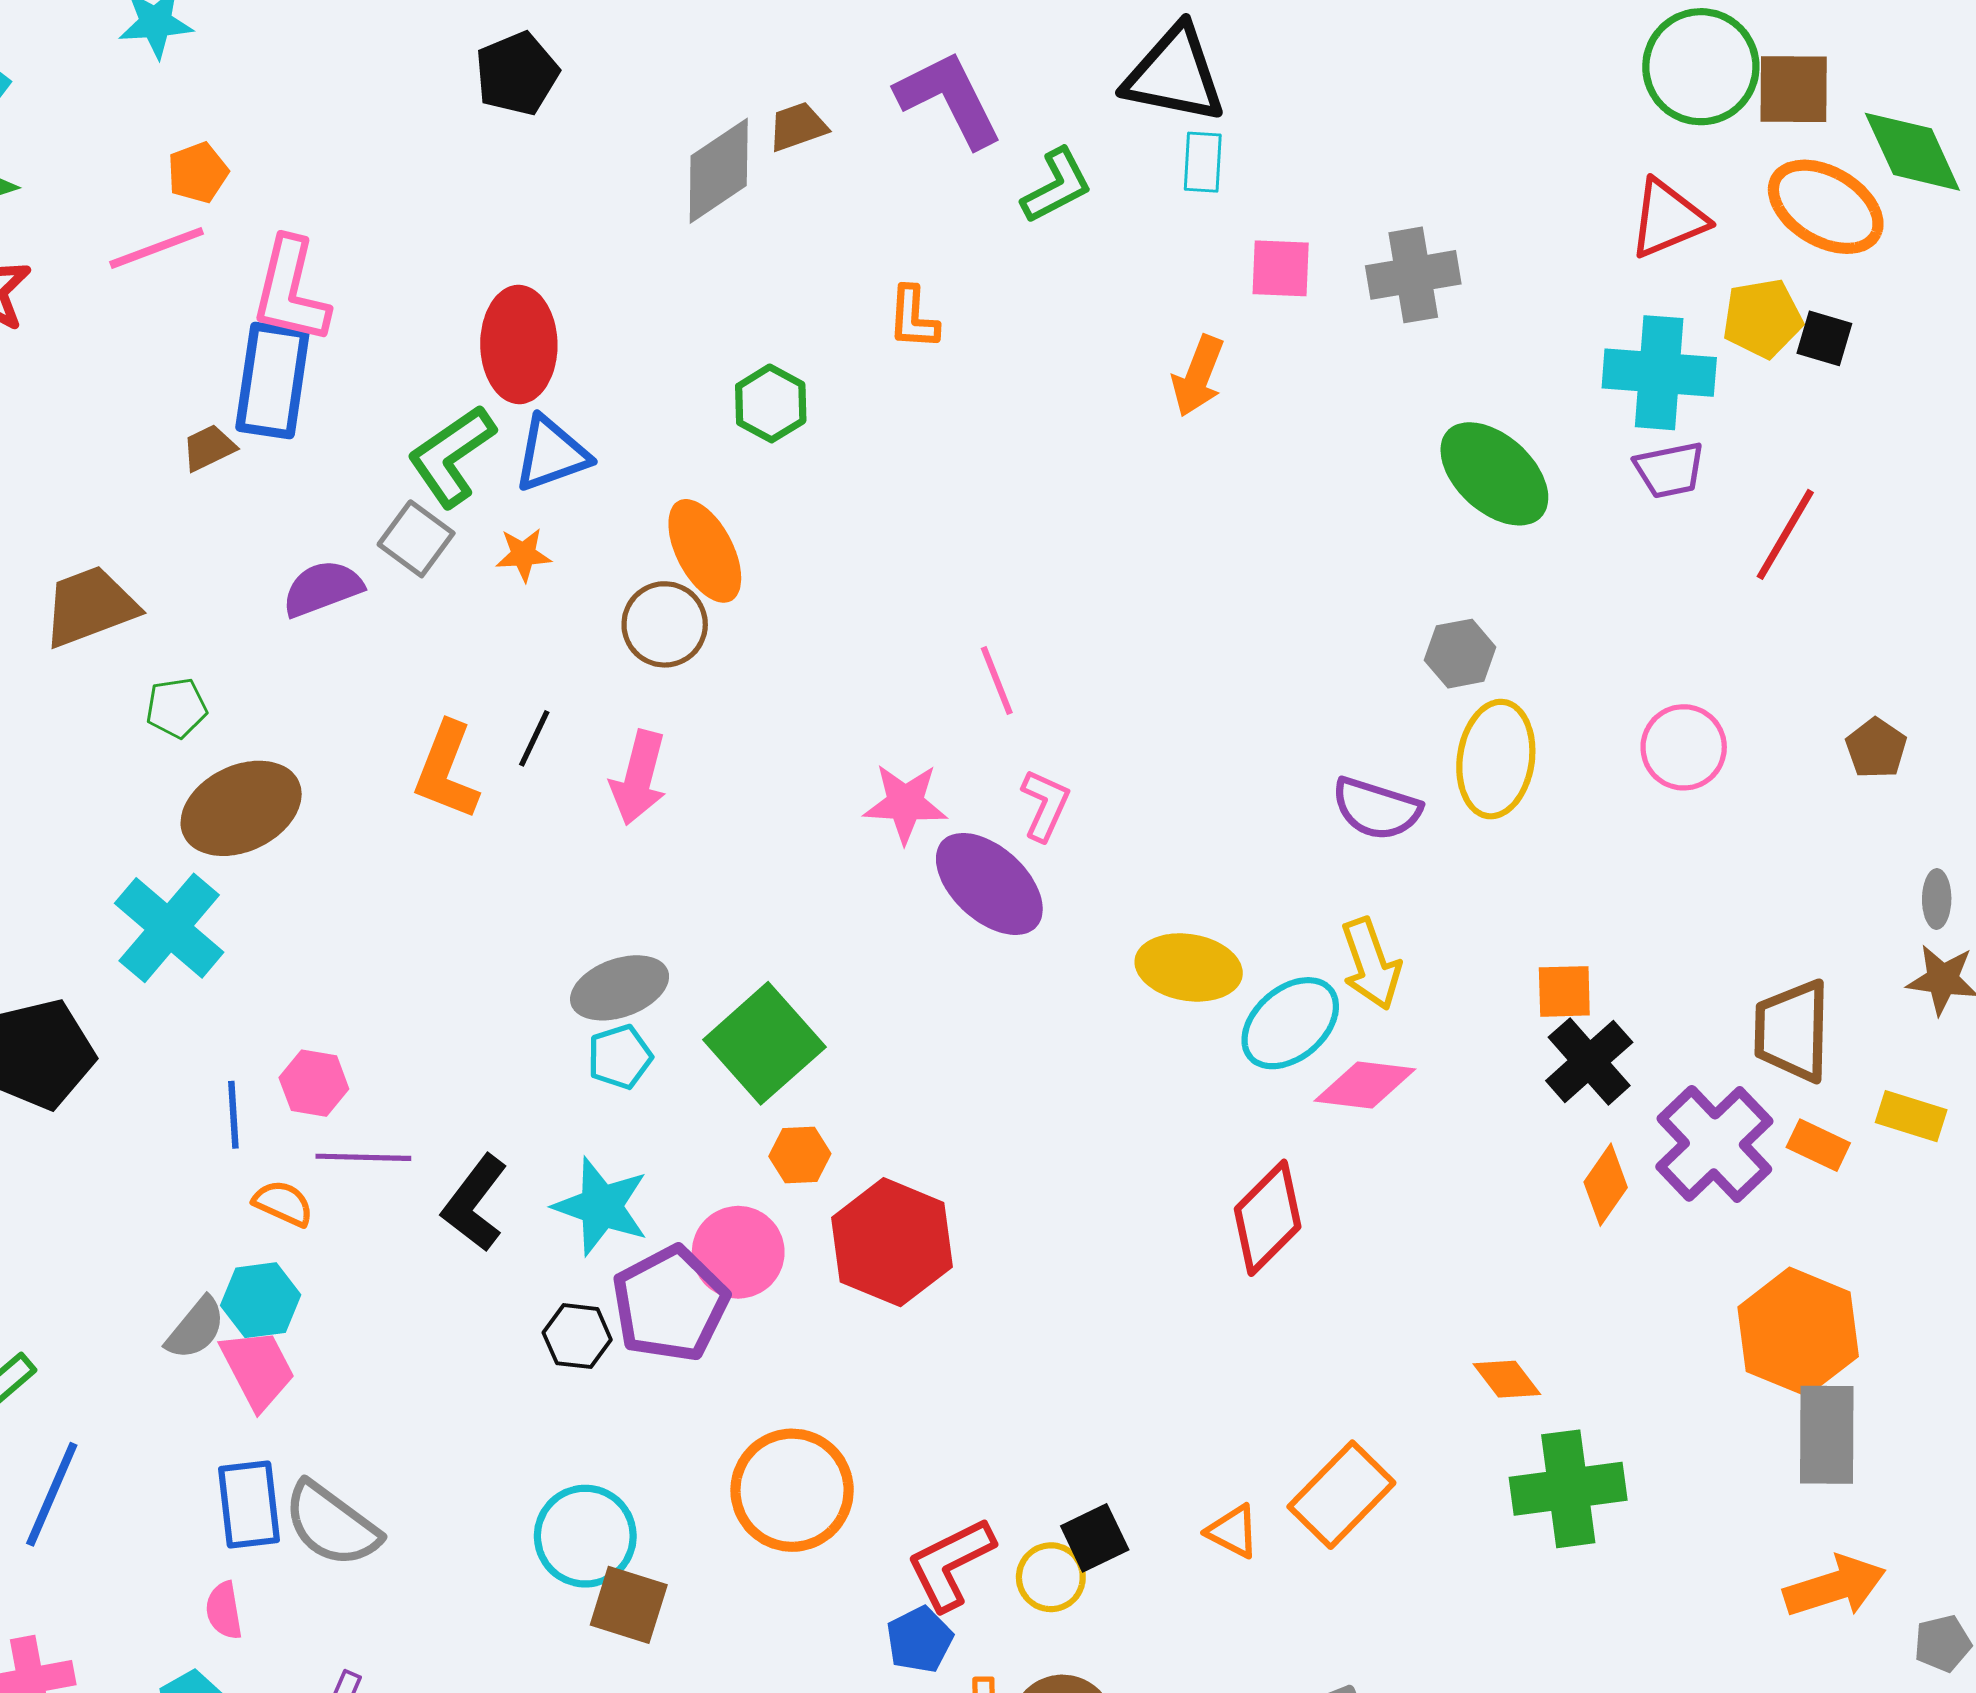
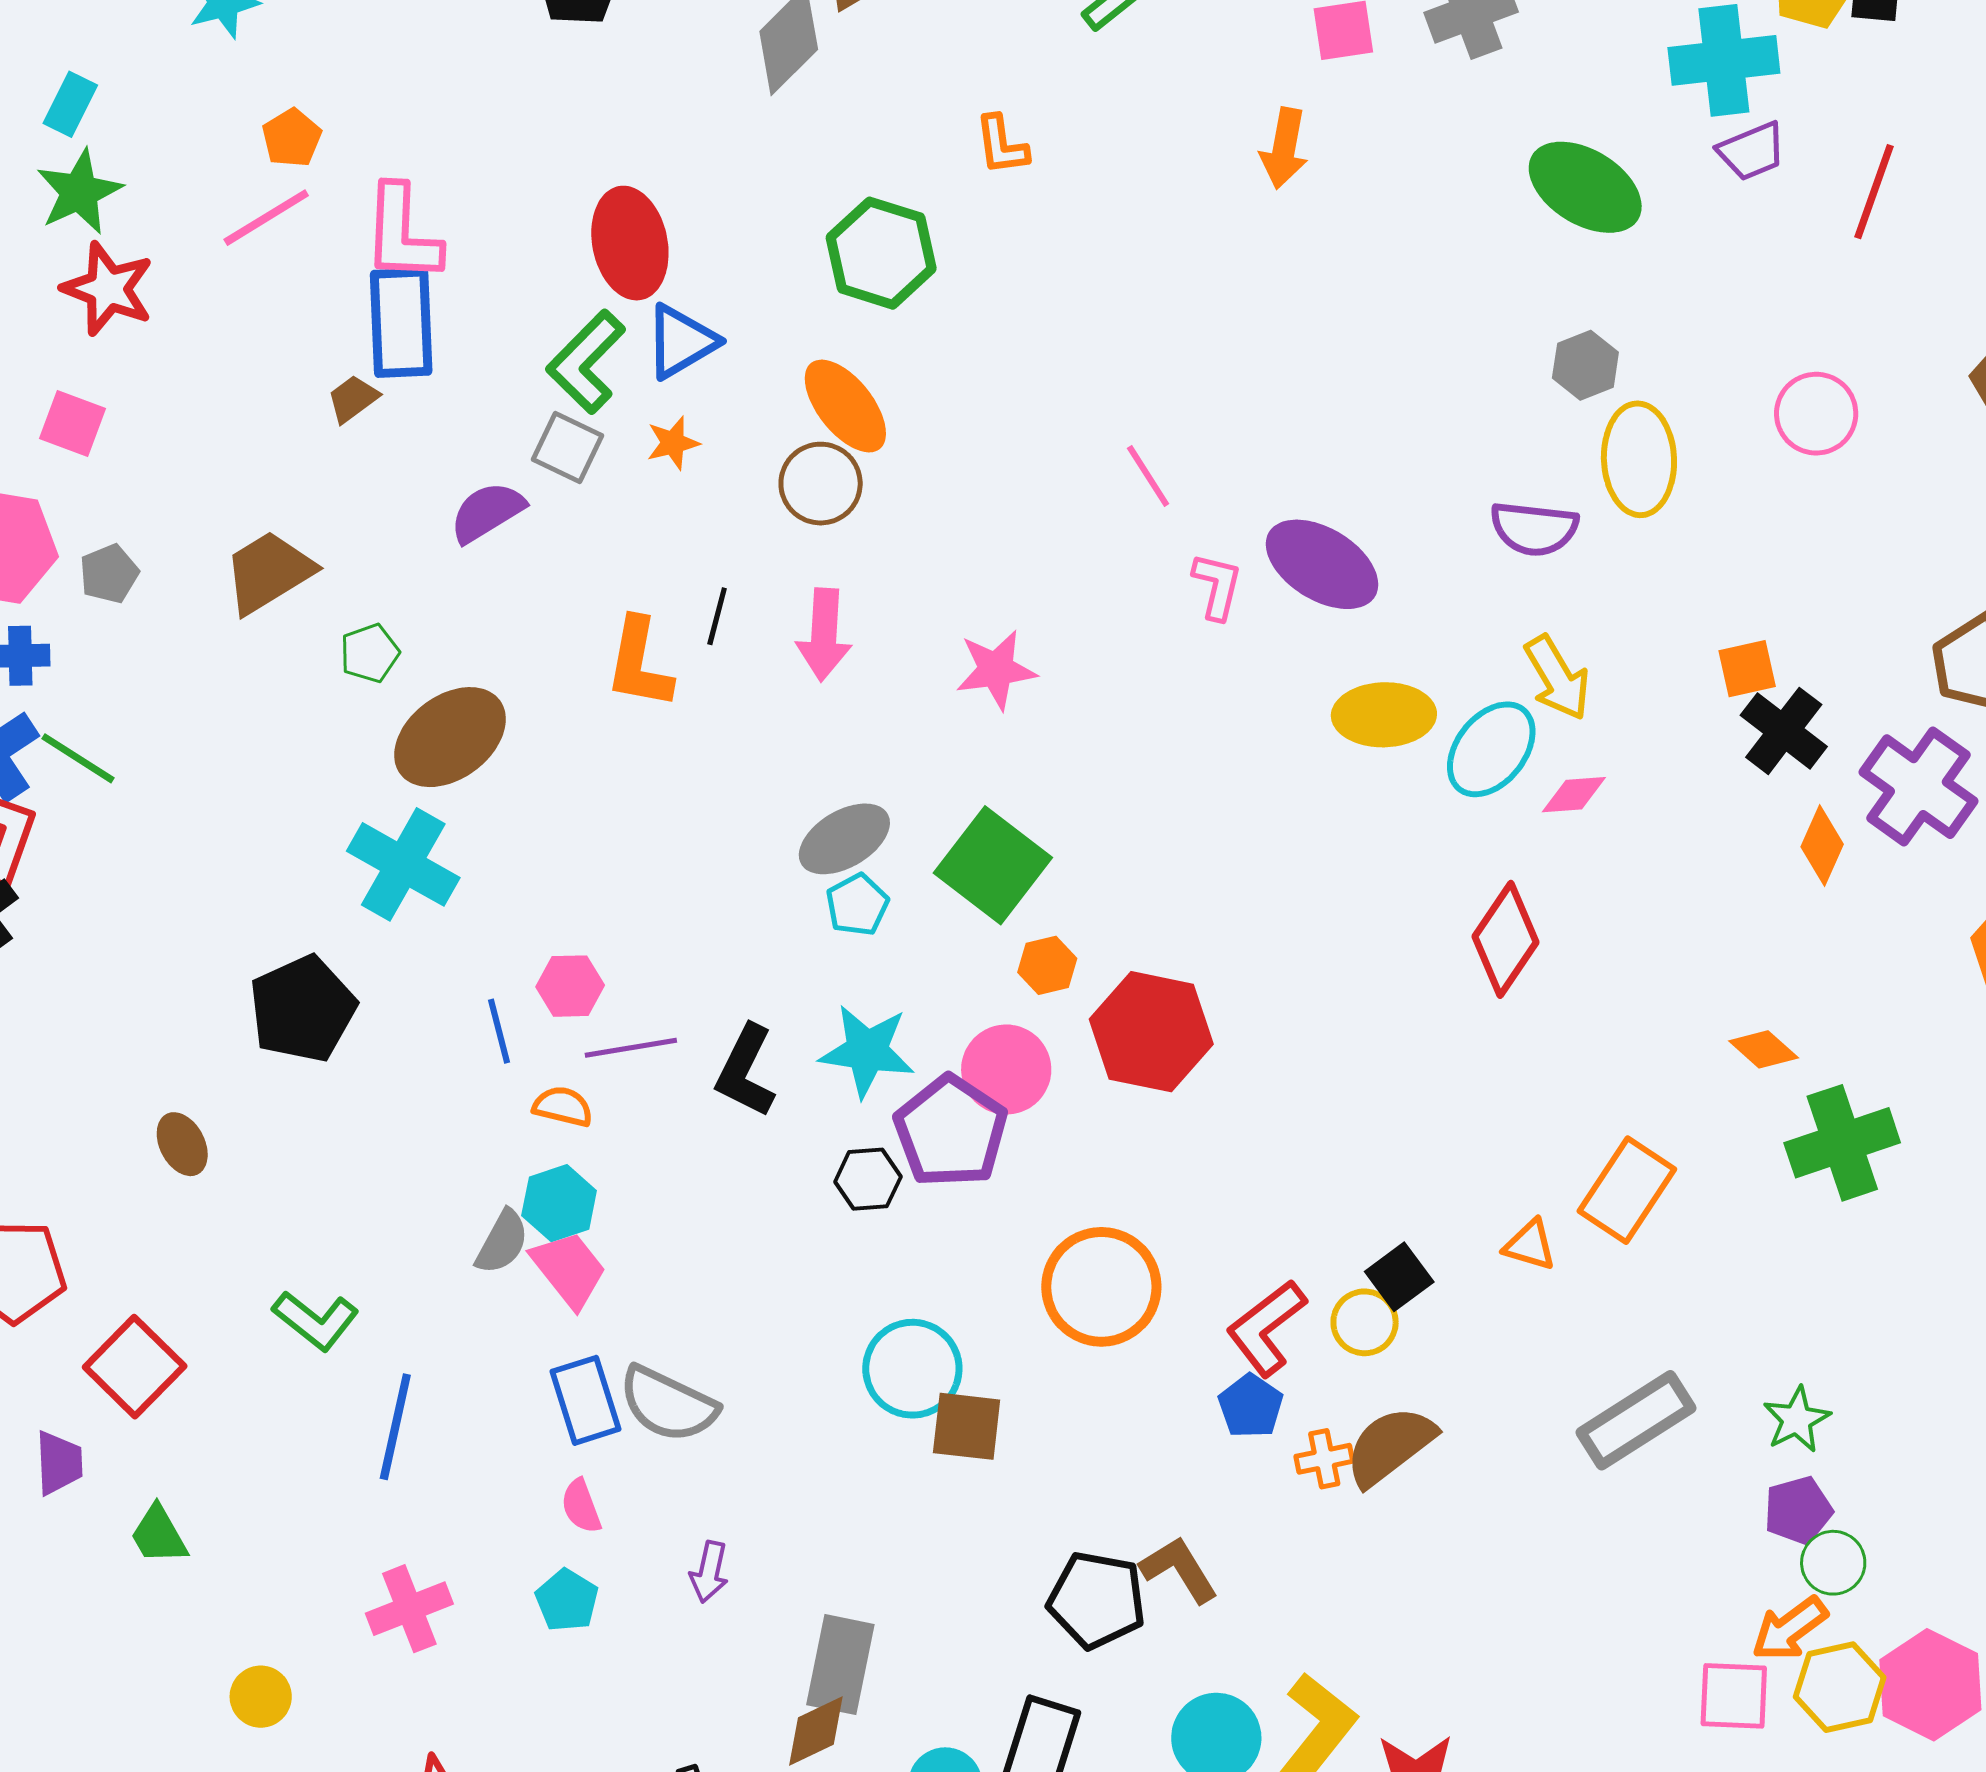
green hexagon: (771, 403) -> (881, 253), size x1.5
pink star: (905, 803) -> (996, 670), moved
purple ellipse: (989, 884) -> (1322, 564), moved
pink diamond: (1365, 1085) -> (1574, 795), size x0.7

